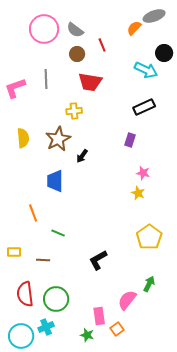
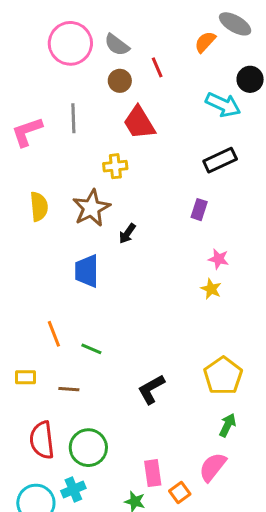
gray ellipse: (154, 16) -> (235, 24), turned 50
red trapezoid: (90, 82) -> (139, 123), turned 50
orange line: (33, 213) -> (54, 334), moved
yellow pentagon: (149, 237) -> (223, 376), moved
pink semicircle: (127, 300) -> (213, 467), moved

